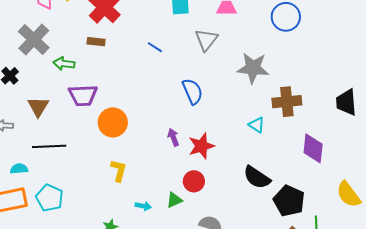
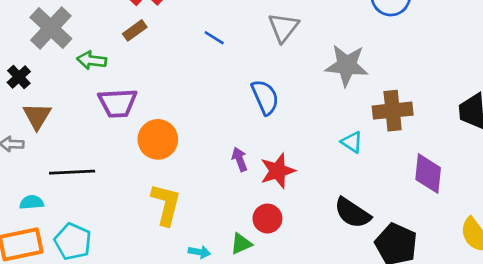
brown rectangle: (96, 42) -> (135, 30), turned -42
brown triangle: (38, 107) -> (37, 116), moved
yellow L-shape: (119, 171) -> (166, 204), size x1.4

